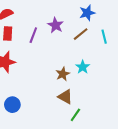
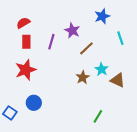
brown line: (81, 34) -> (86, 48), moved
brown triangle: (65, 97) -> (118, 80), moved
blue circle: (12, 105) -> (34, 103), moved

